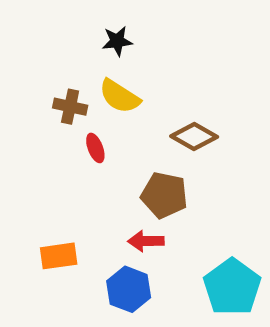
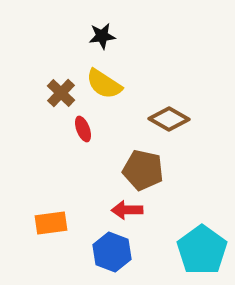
brown cross: (70, 107) -> (61, 93), turned 32

